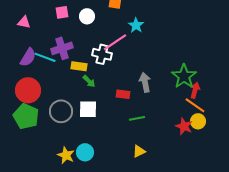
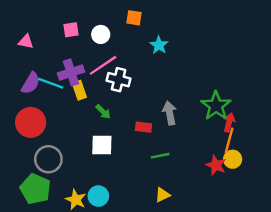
pink line: (115, 42) -> (103, 65), moved
yellow rectangle: (79, 66) -> (79, 90), moved, turned 63
orange line: (195, 105) -> (229, 140), turned 70
gray circle: (61, 111) -> (48, 159), moved
green pentagon: (26, 116) -> (35, 189), moved

